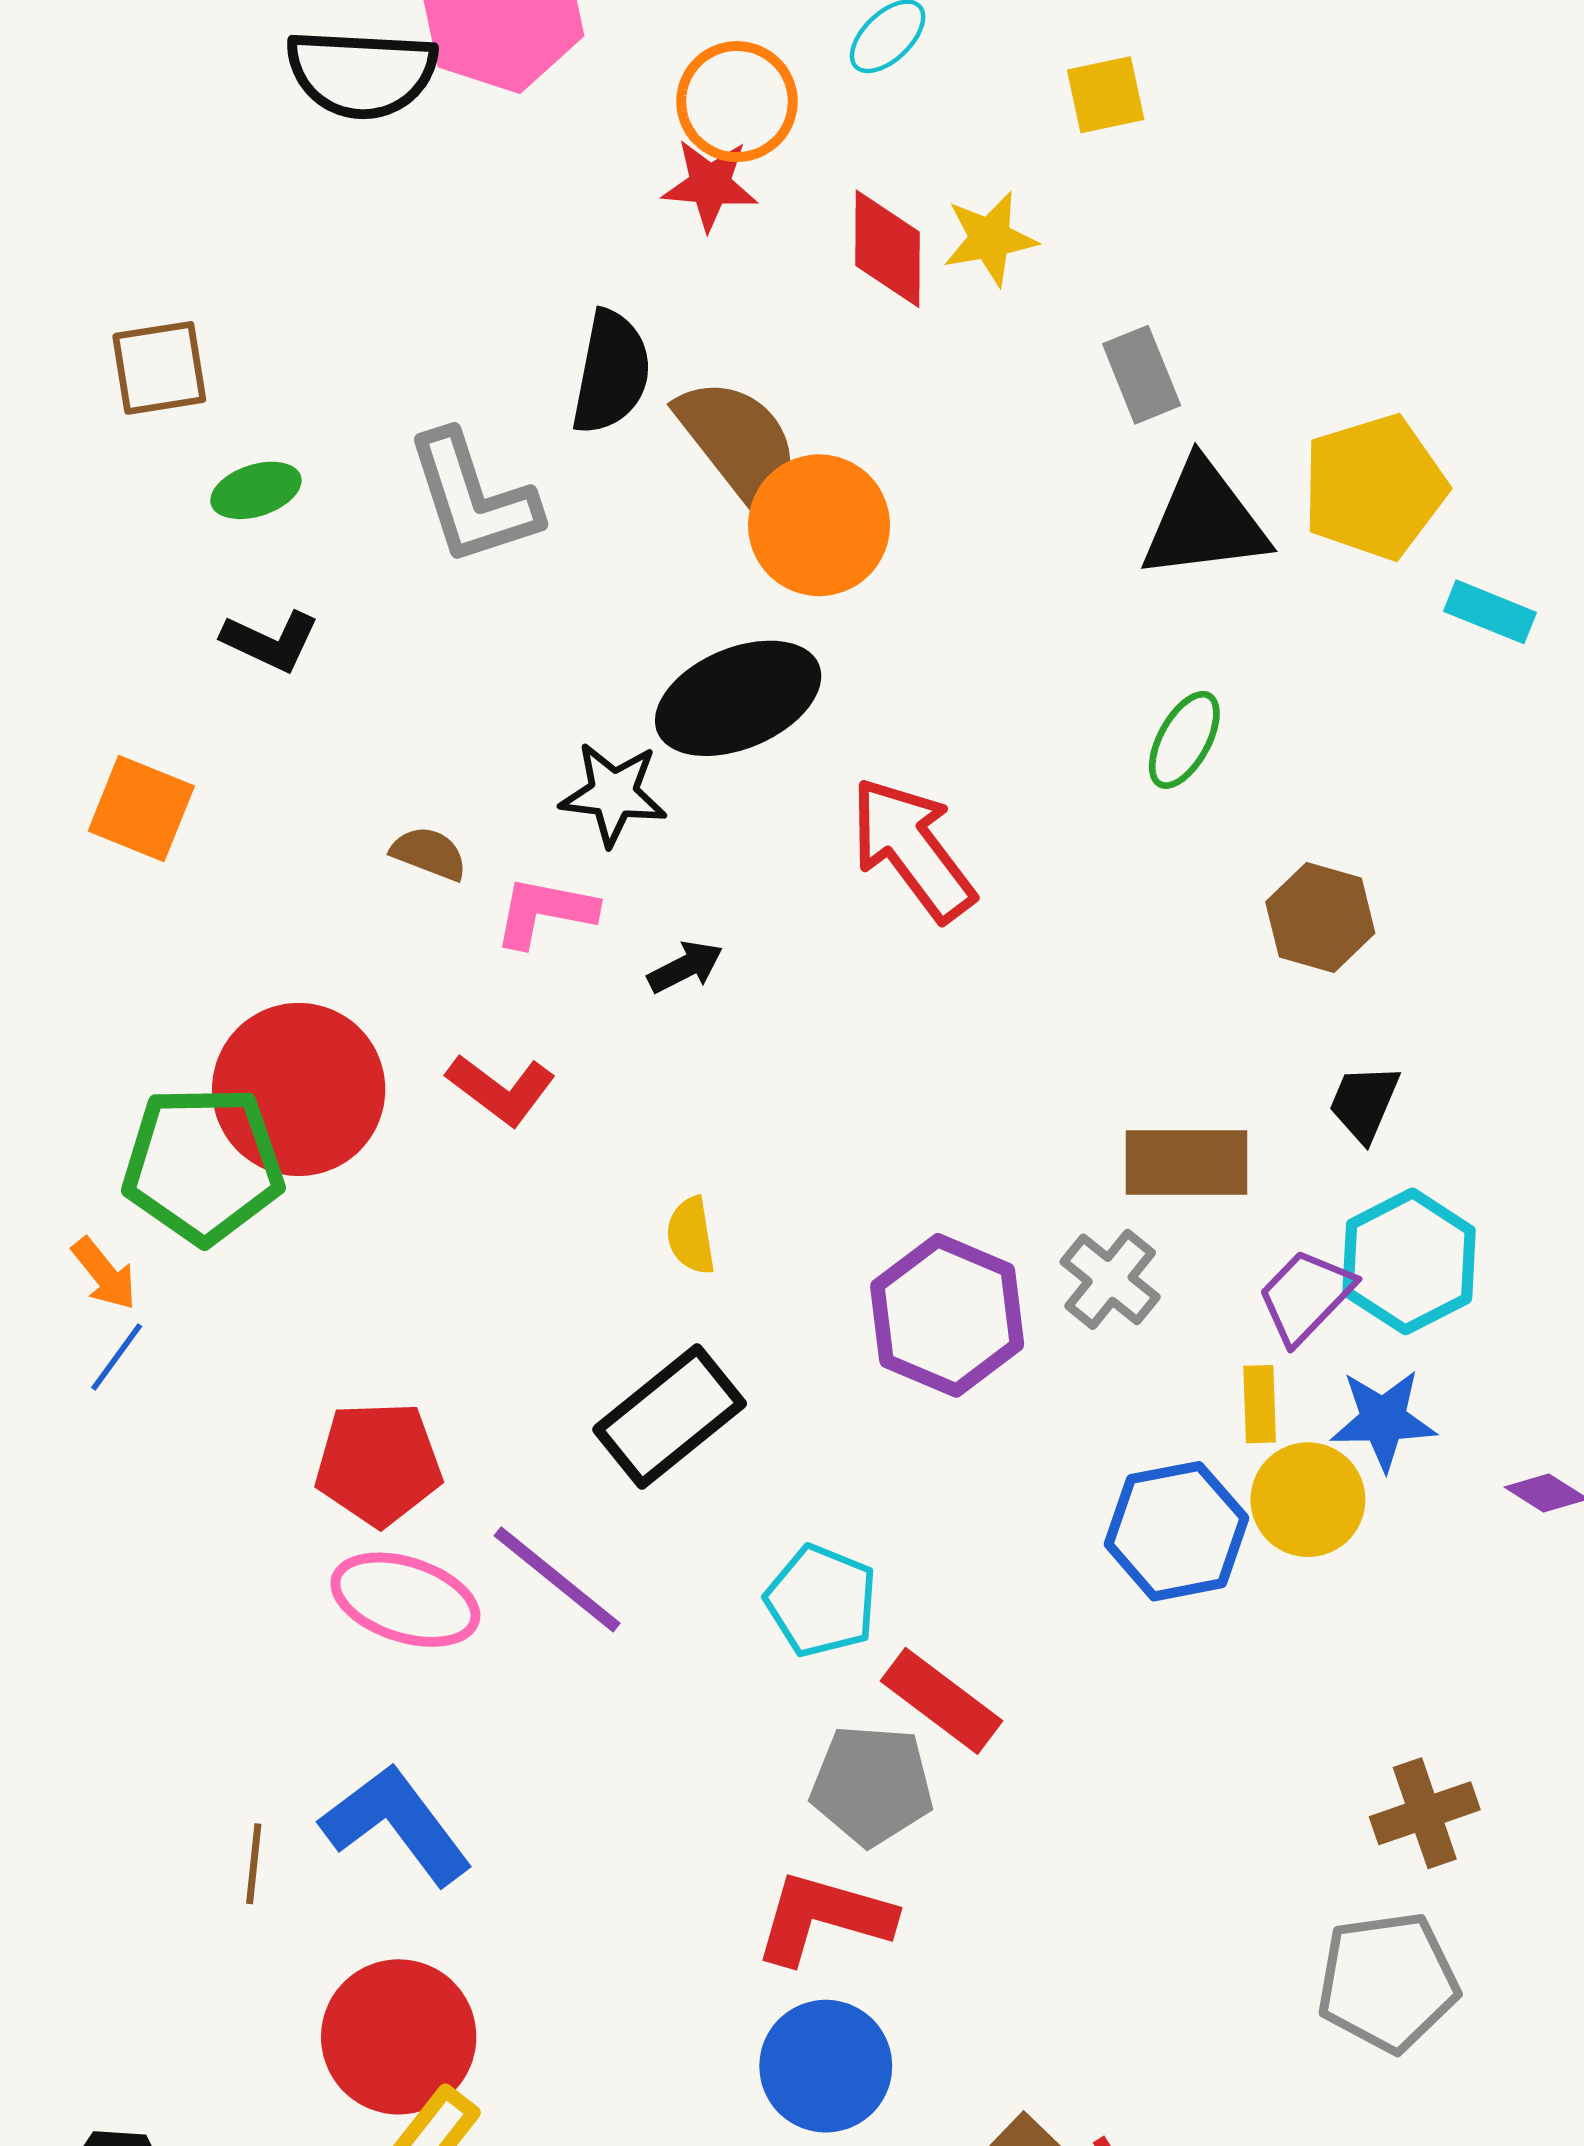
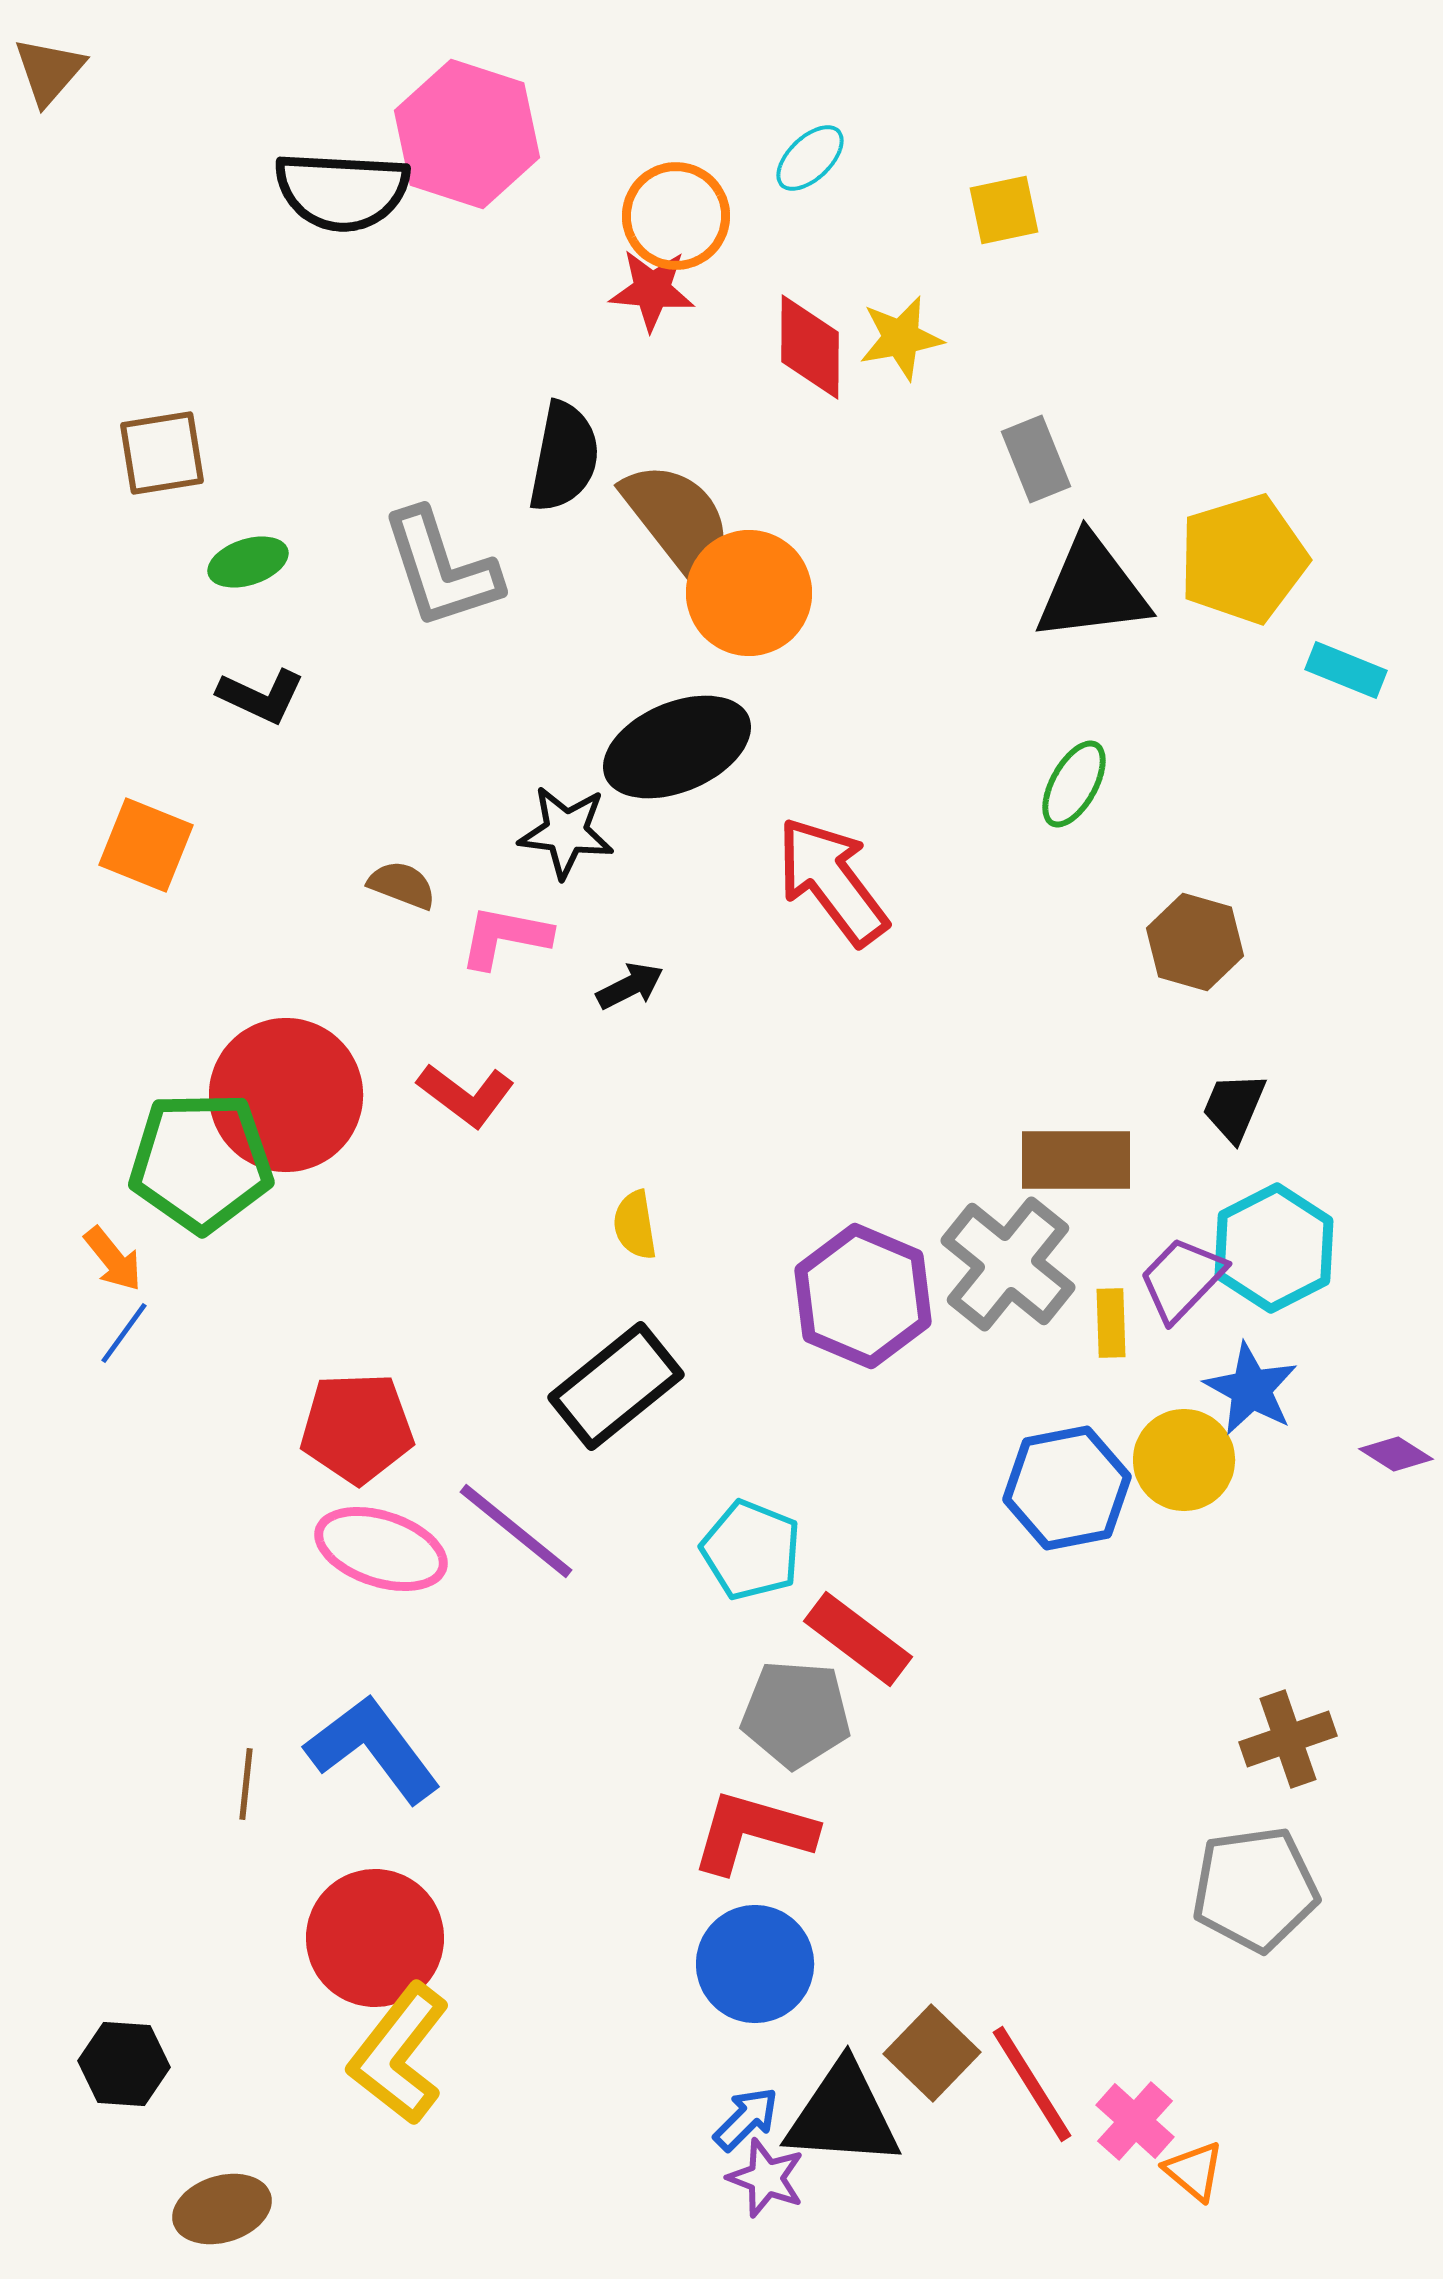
gray cross: (1110, 1279) -> (1008, 1264), size x1.5
yellow rectangle: (1260, 1404) -> (1111, 1323), moved
blue star: (1383, 1420) -> (1251, 1389), turned 30

